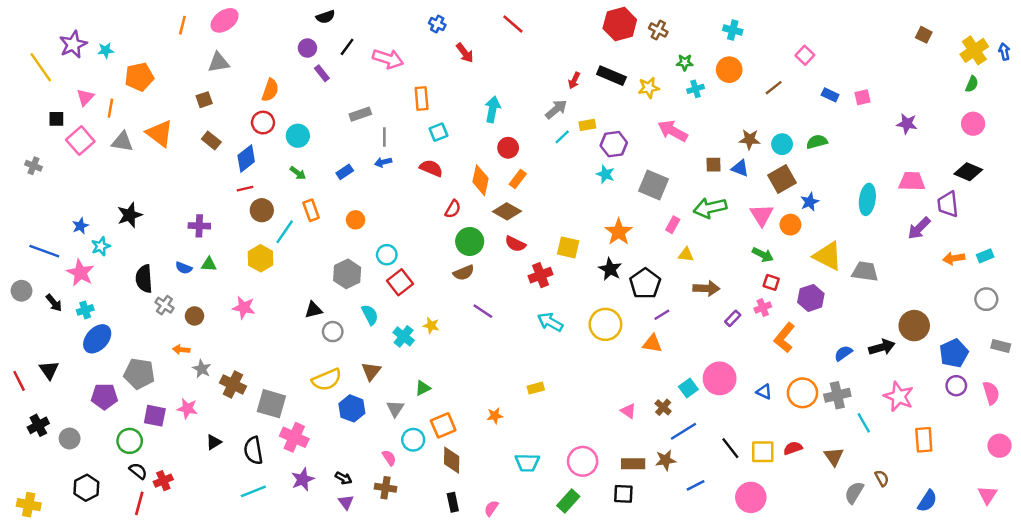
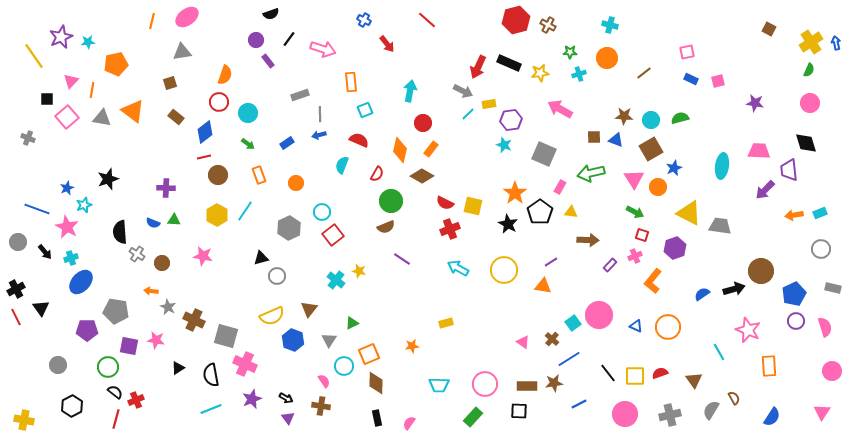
pink square: (805, 55) -> (687, 52), moved, turned 35
red arrow: (574, 80) -> (478, 67), size x1.6
gray arrow: (556, 109) -> (463, 91), turned 66
black diamond: (968, 172) -> (806, 143), turned 50
cyan line: (285, 232) -> (245, 211), moved
red semicircle: (515, 244) -> (445, 203), moved
black pentagon: (645, 284) -> (540, 212), moved
cyan semicircle: (370, 315) -> (342, 165), moved, turned -132
gray cross: (837, 395) -> (670, 415), moved
black cross: (38, 425) -> (16, 289), moved

